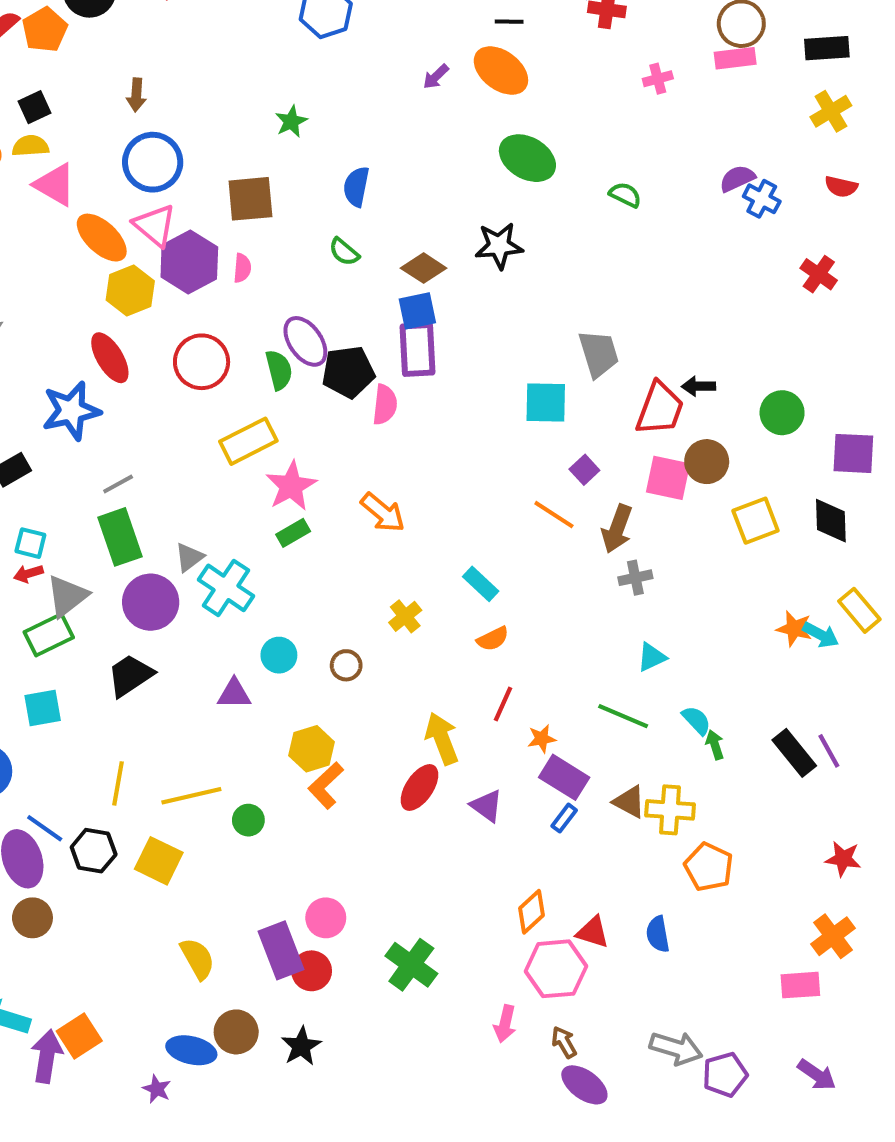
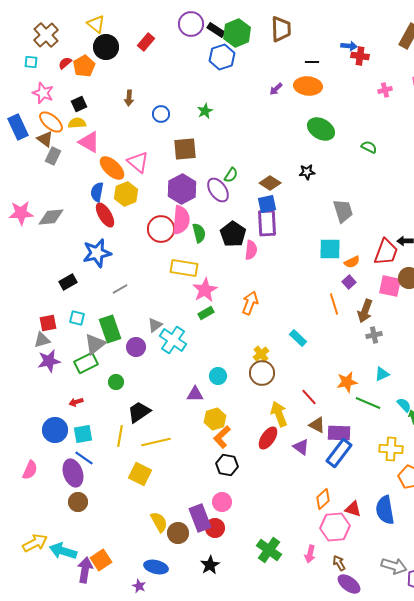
orange ellipse: (501, 71) -> (308, 86), turned -32
blue circle: (153, 162) -> (161, 114), moved, size x0.6
blue semicircle: (356, 187) -> (97, 192), moved
black star: (499, 246) -> (307, 172), size x0.7
green semicircle: (344, 252) -> (231, 175), turned -98
purple hexagon: (189, 262) -> (182, 189), moved
pink semicircle: (242, 268) -> (181, 220), moved, size x2.0
purple ellipse: (305, 341) -> (218, 190), moved
gray trapezoid: (599, 354) -> (343, 211), moved
red ellipse: (110, 358) -> (105, 215), moved
black pentagon: (348, 372) -> (233, 234), turned -30
yellow rectangle: (248, 441) -> (184, 268), turned 36
orange arrow: (383, 513) -> (250, 303), turned -110
orange line: (554, 515) -> (334, 304), turned 40
green rectangle: (120, 537) -> (110, 329), moved
red arrow: (28, 574) -> (76, 402), moved
purple circle: (151, 602) -> (136, 347), size x0.7
orange semicircle: (493, 639) -> (352, 262), moved
cyan circle: (279, 655) -> (218, 376), moved
brown circle: (346, 665) -> (262, 373), moved, size x1.6
black trapezoid: (130, 675) -> (139, 412), moved
purple triangle: (234, 694) -> (195, 394), moved
red line: (503, 704) -> (309, 397), turned -66
cyan square: (43, 708) -> (83, 434), moved
orange star: (542, 739) -> (347, 382), moved, size x1.5
purple rectangle: (564, 777) -> (339, 433), turned -30
brown triangle: (629, 802) -> (317, 425), moved
blue rectangle: (564, 818) -> (339, 453), size x2.0
green circle: (248, 820) -> (116, 382), moved
black hexagon: (94, 851) -> (227, 465), moved
blue semicircle: (658, 934) -> (385, 510), size x1.6
green cross: (411, 965) -> (269, 550), moved
brown circle: (236, 1032) -> (178, 533), moved

